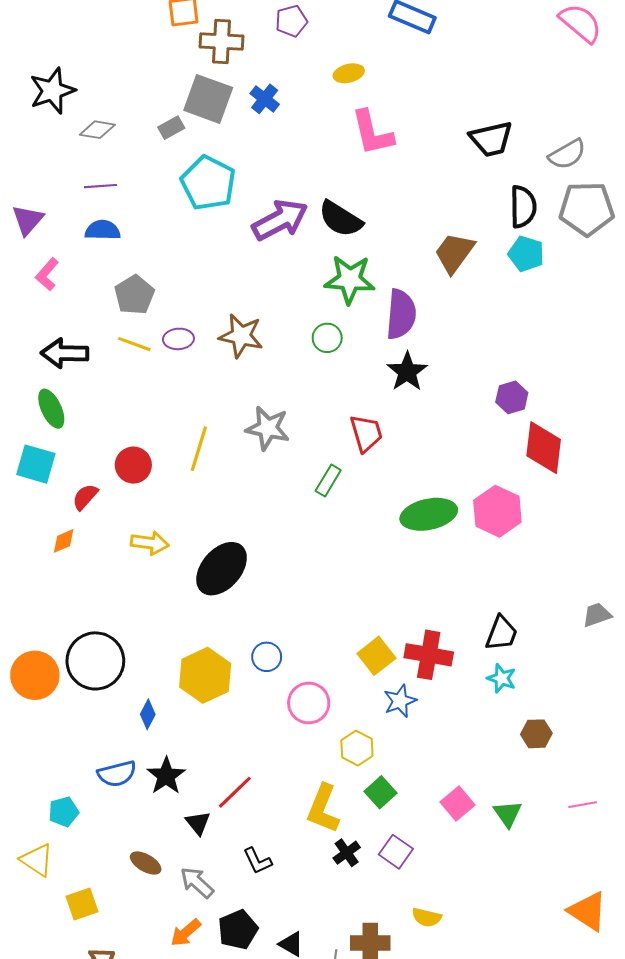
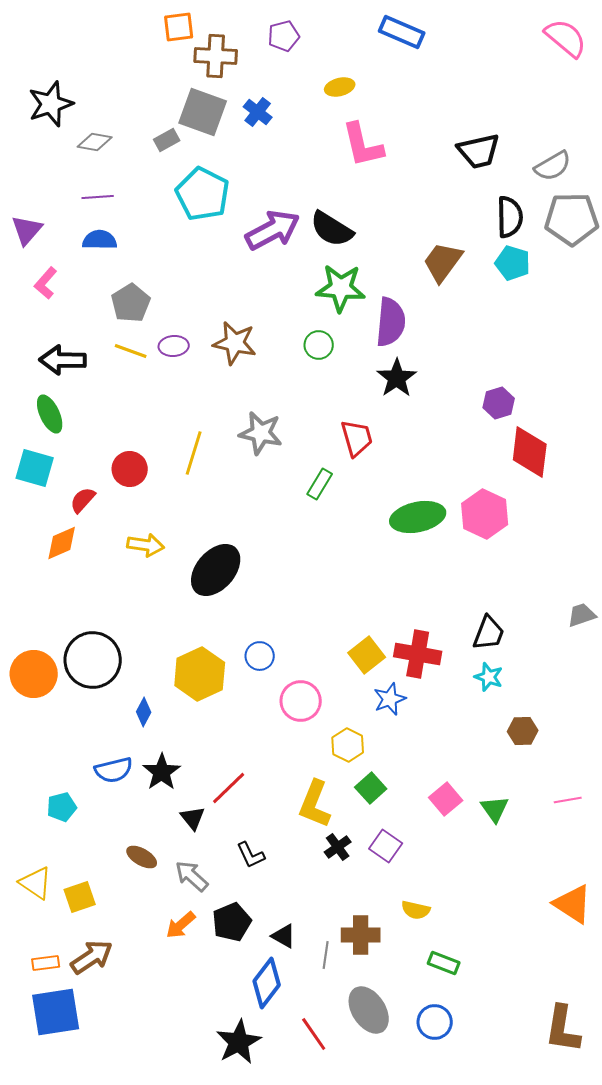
orange diamond: (64, 541) -> (62, 543), size x1.4
yellow triangle: (37, 860) -> (36, 883), moved

